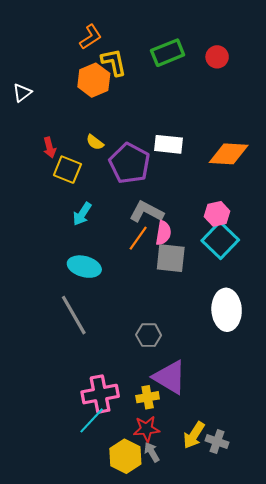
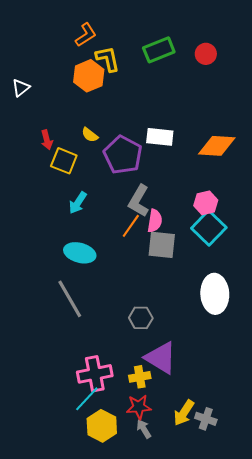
gray L-shape: (146, 212) -> (139, 201), turned -88
yellow hexagon: (125, 456) -> (102, 426), moved

